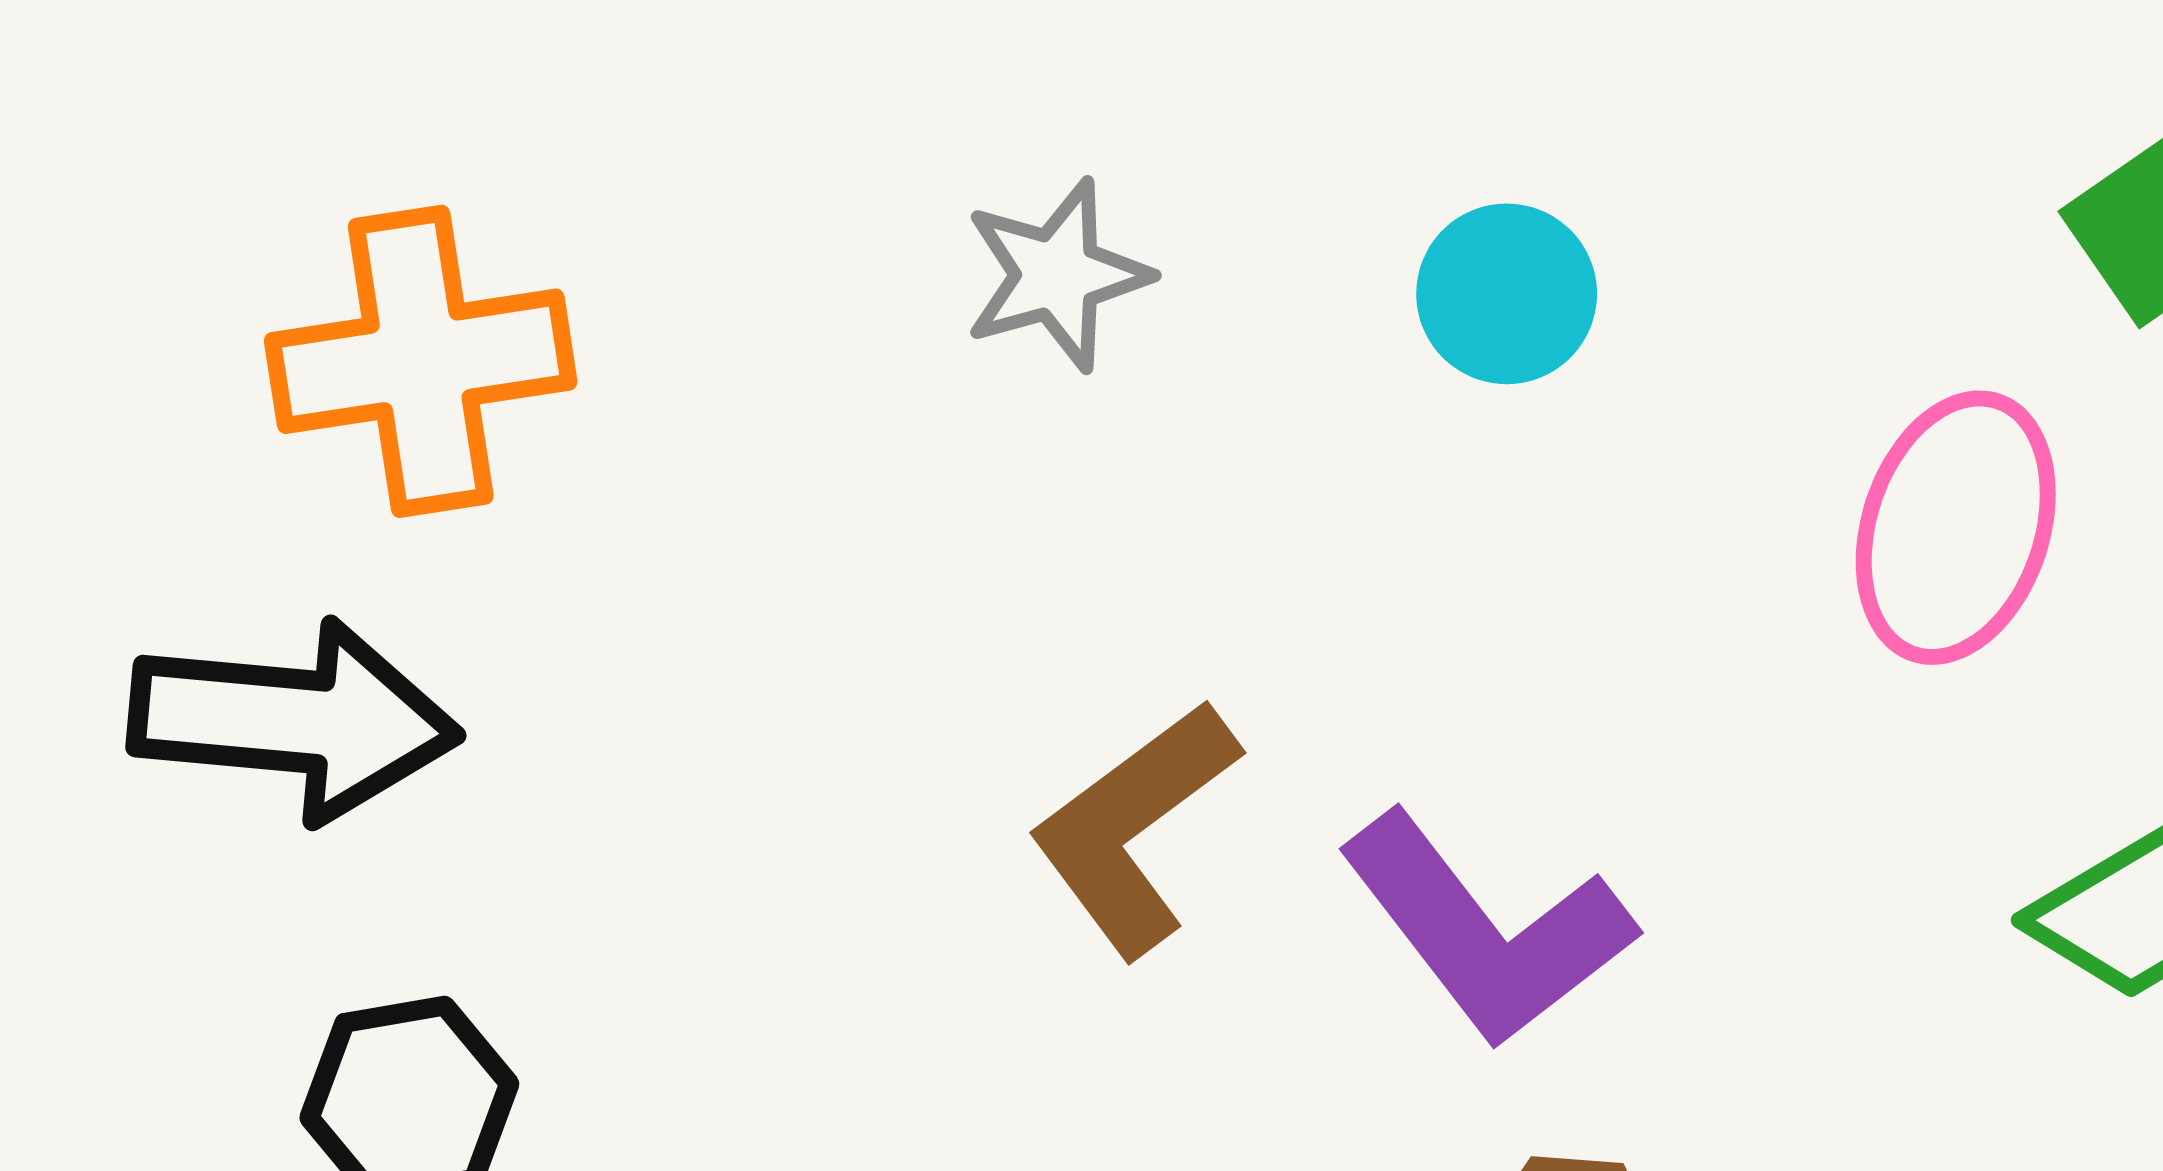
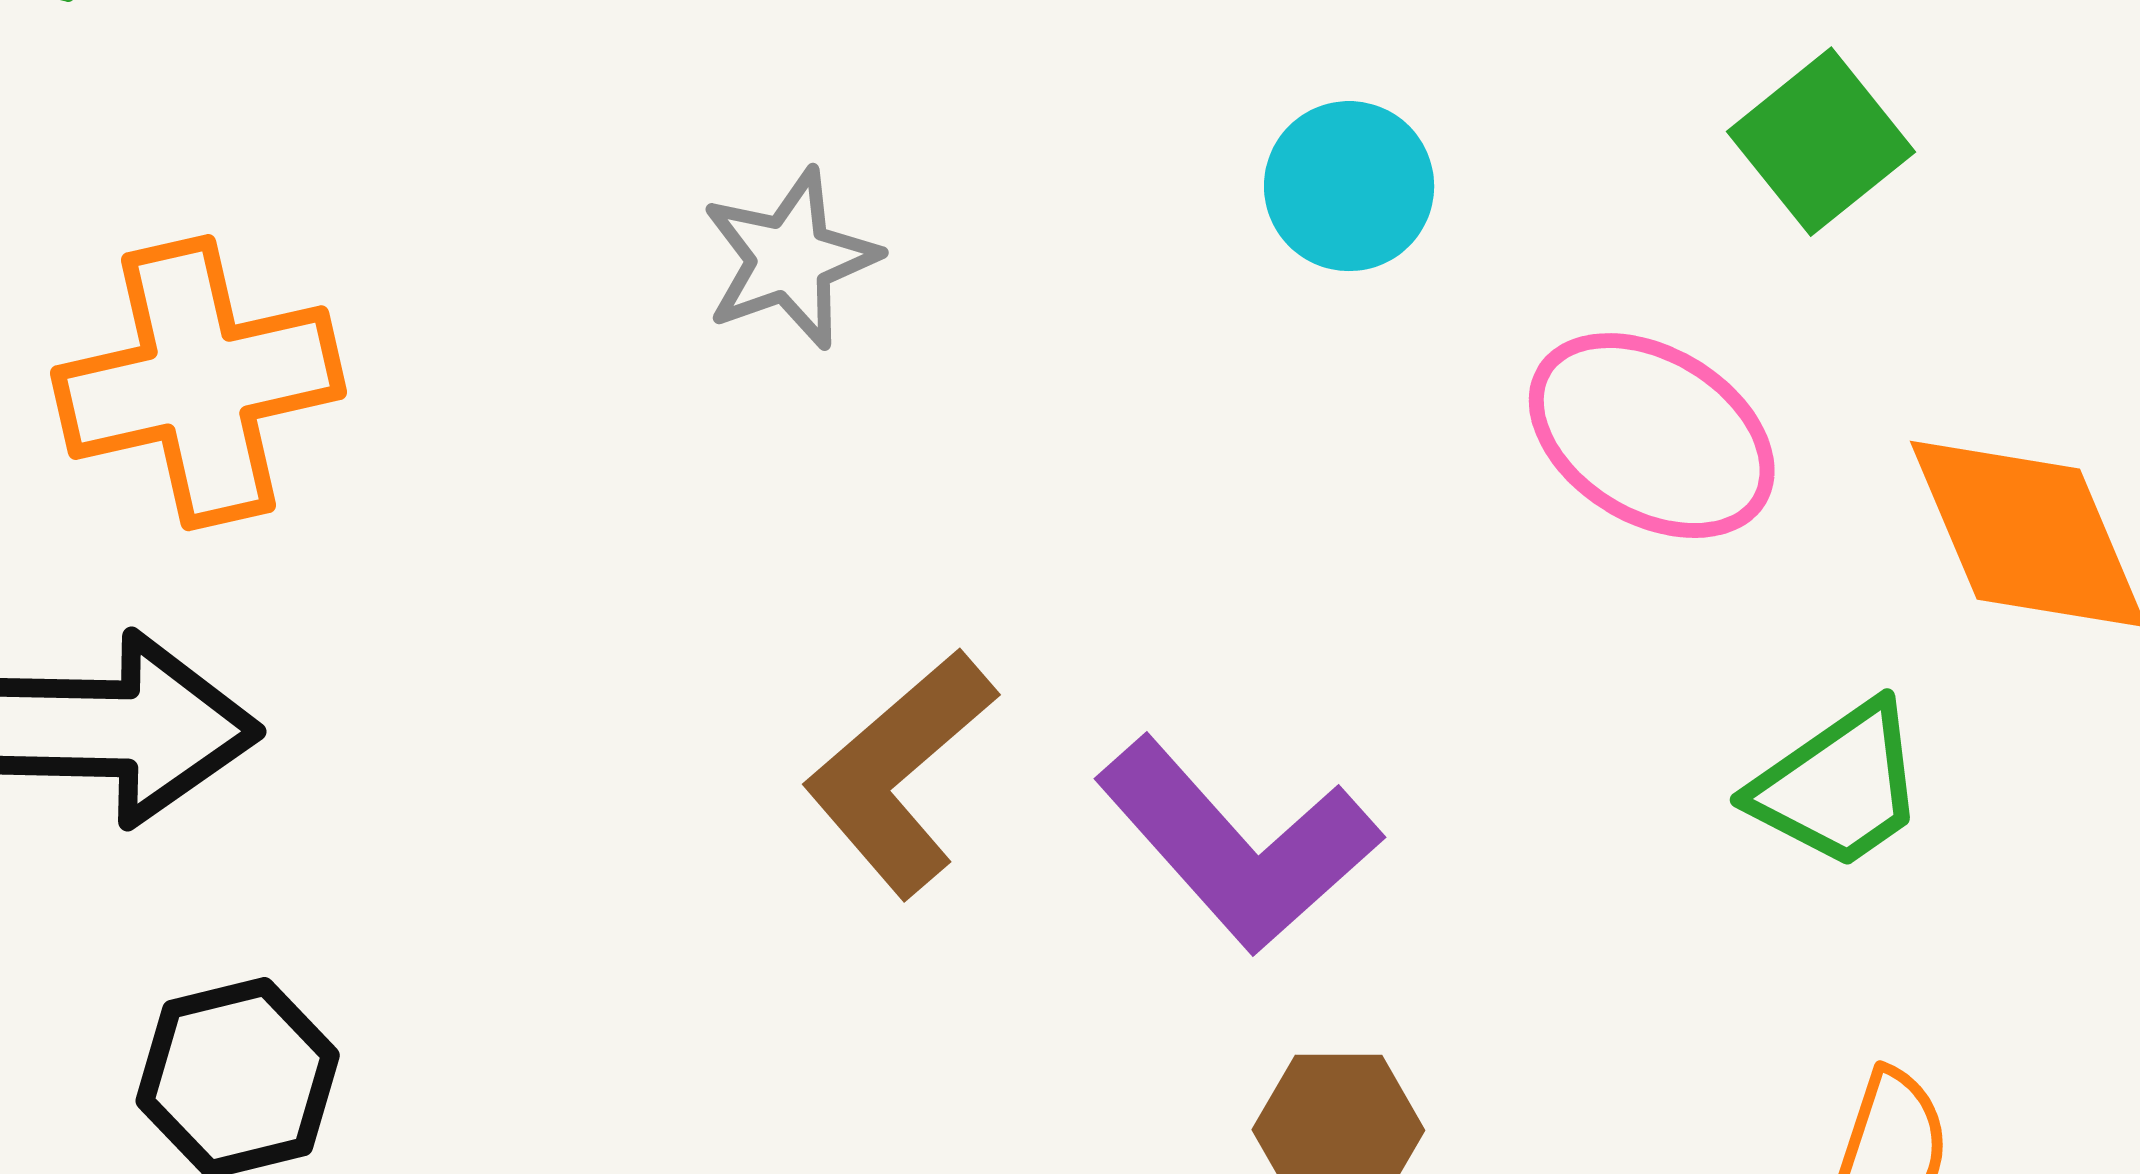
cyan circle: (1507, 294) -> (1349, 186), moved
pink ellipse: (1956, 528) -> (1652, 436), turned -73

